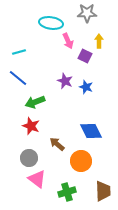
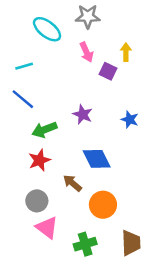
gray star: (87, 13) -> (88, 17), moved
cyan ellipse: (51, 23) -> (47, 29), moved, turned 30
purple star: (65, 81) -> (83, 114), moved
blue star: (86, 87) -> (130, 120), moved
red star: (31, 126) -> (39, 160), turned 30
blue diamond: (91, 131) -> (97, 159), moved

